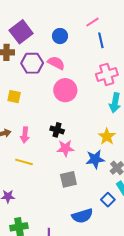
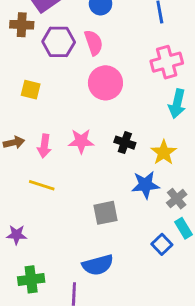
pink semicircle: (56, 63) -> (94, 43), turned 42
black cross: (57, 130) -> (125, 143), moved
pink star: (65, 148) -> (81, 141), moved
blue semicircle: (82, 216) -> (98, 265), moved

